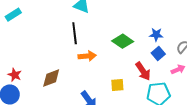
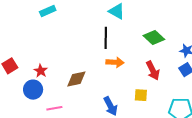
green diamond: (123, 41) -> (154, 38), moved
red arrow: (143, 71) -> (153, 71), moved

